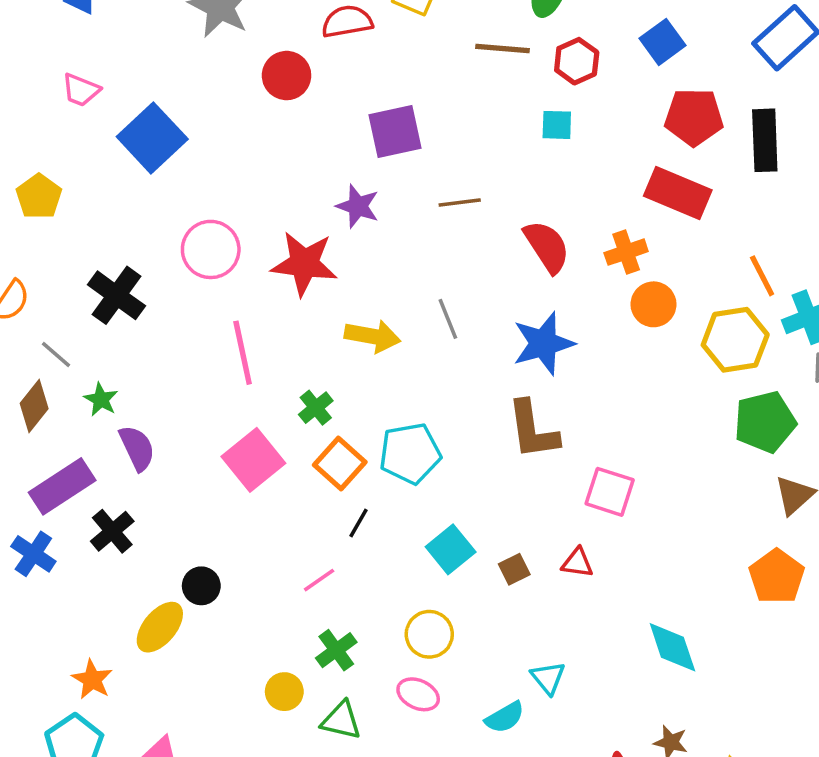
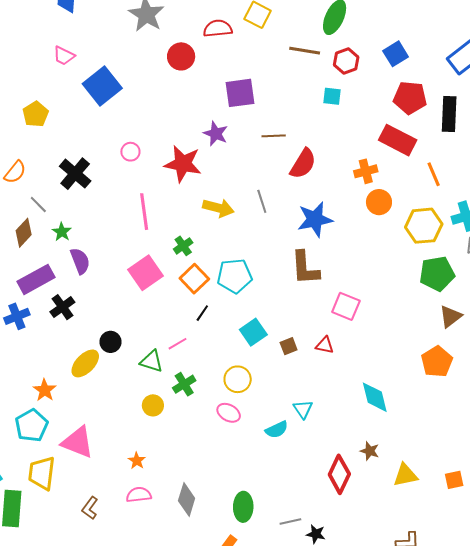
red semicircle: (547, 247) -> (303, 164), moved, turned 60
pink circle: (211, 249) -> (130, 152), size x0.6
orange line: (762, 276) -> (434, 174), moved
blue cross: (33, 554) -> (17, 316), turned 30
green triangle: (341, 720) -> (151, 361), moved

